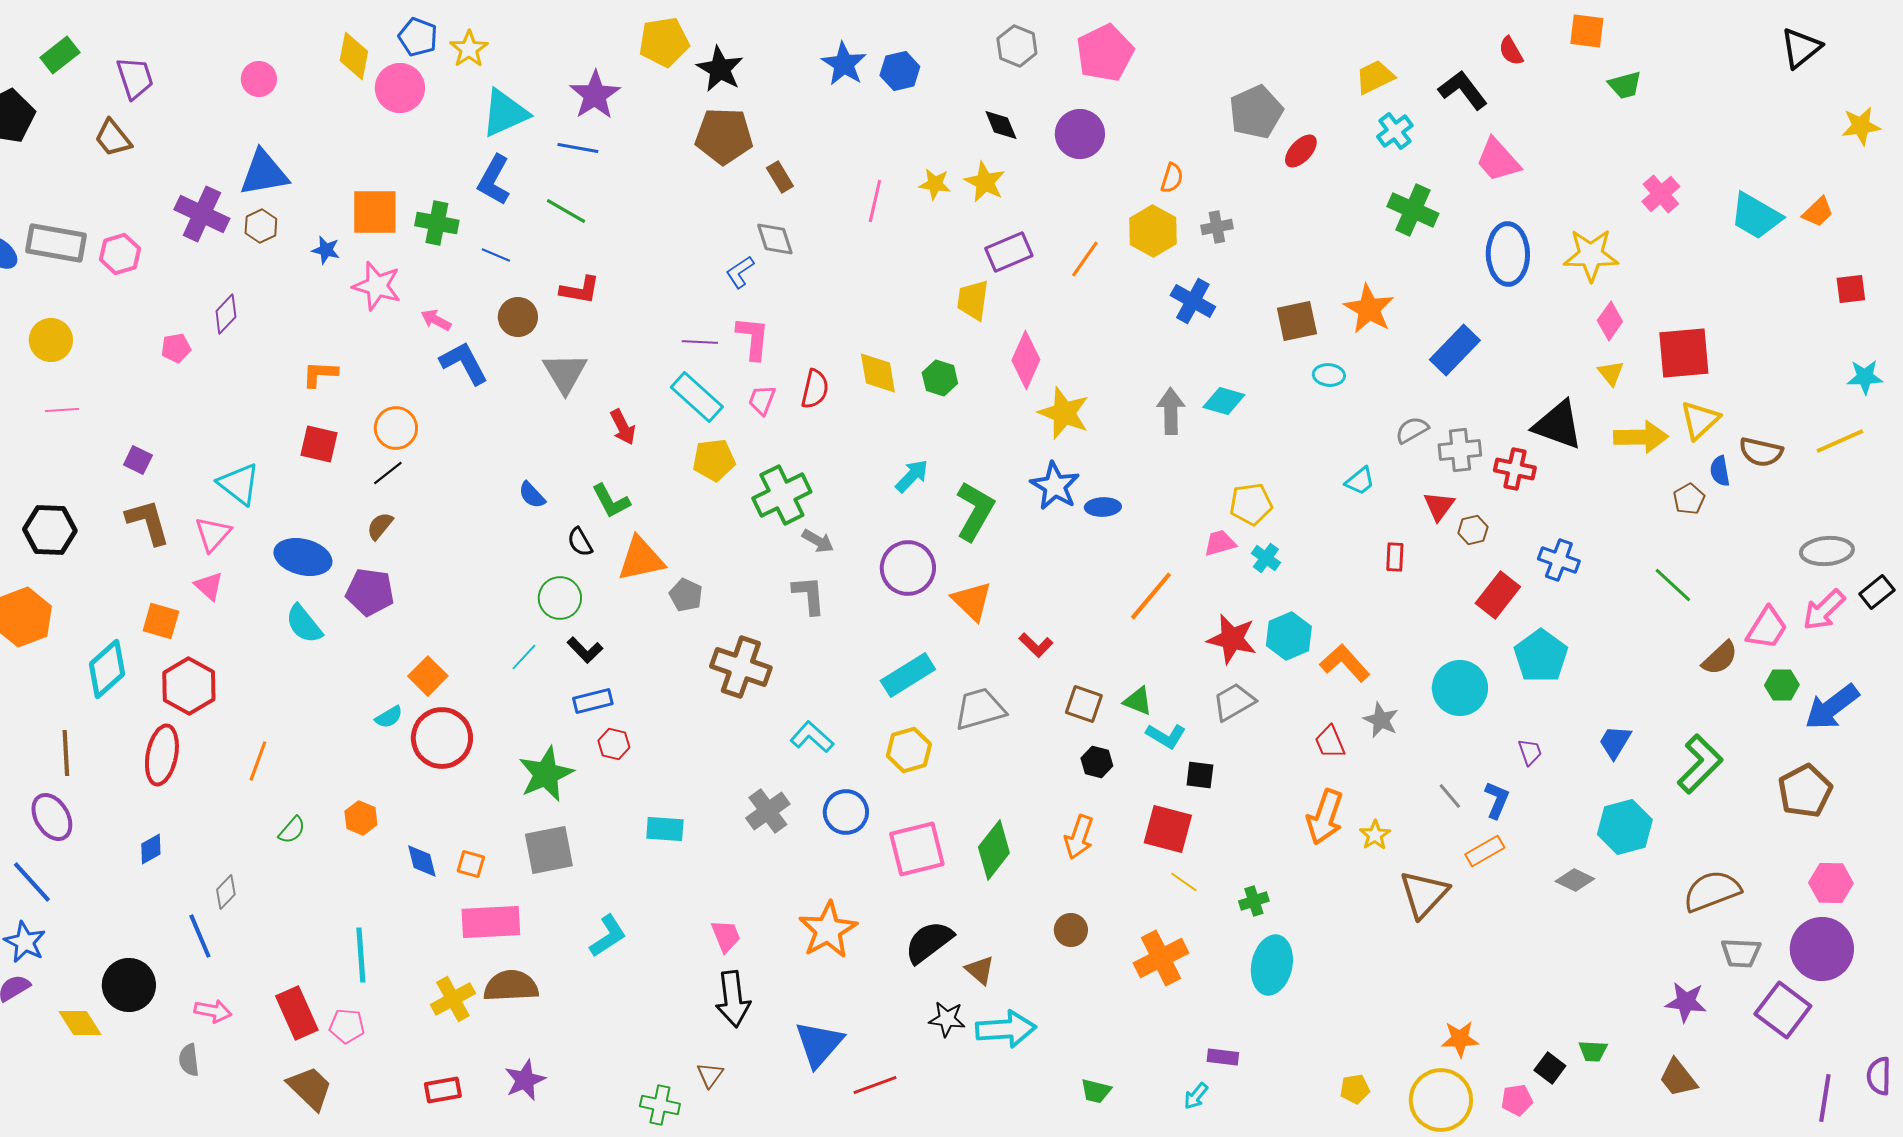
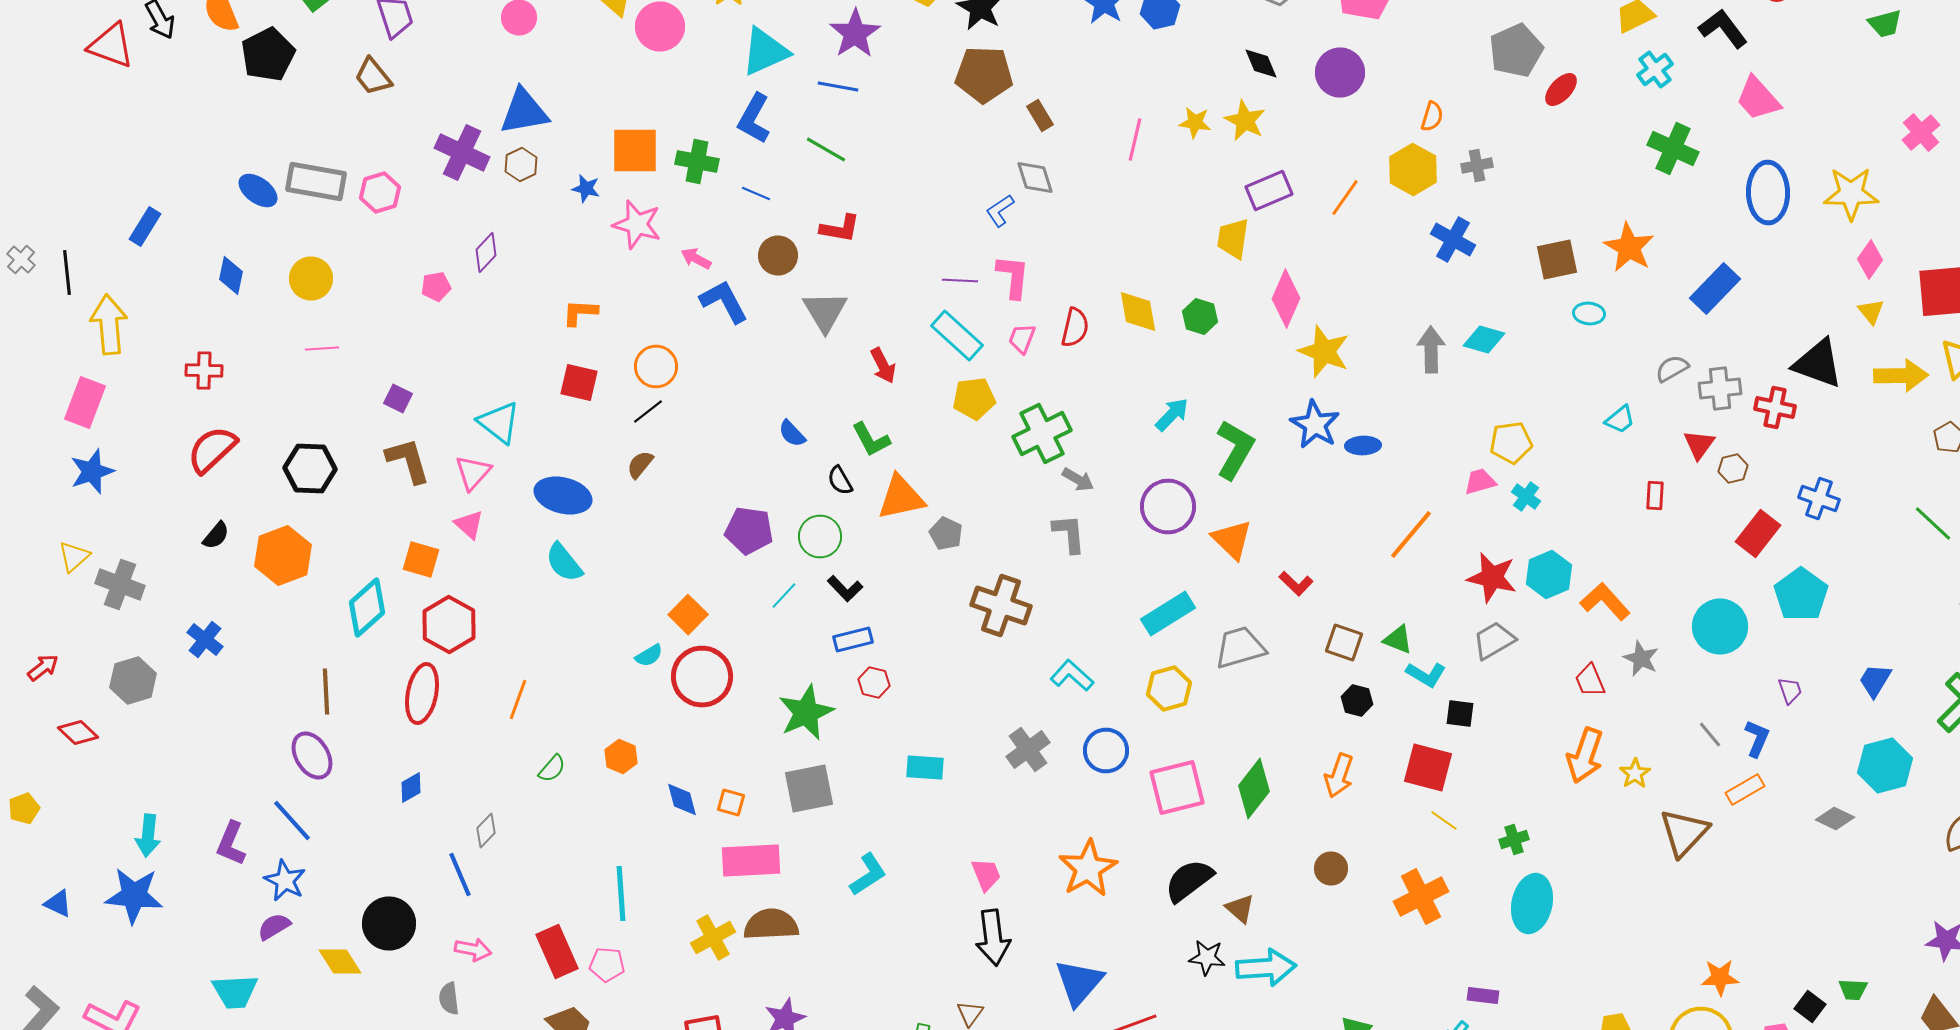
purple pentagon: (370, 592) -> (749, 530), moved

